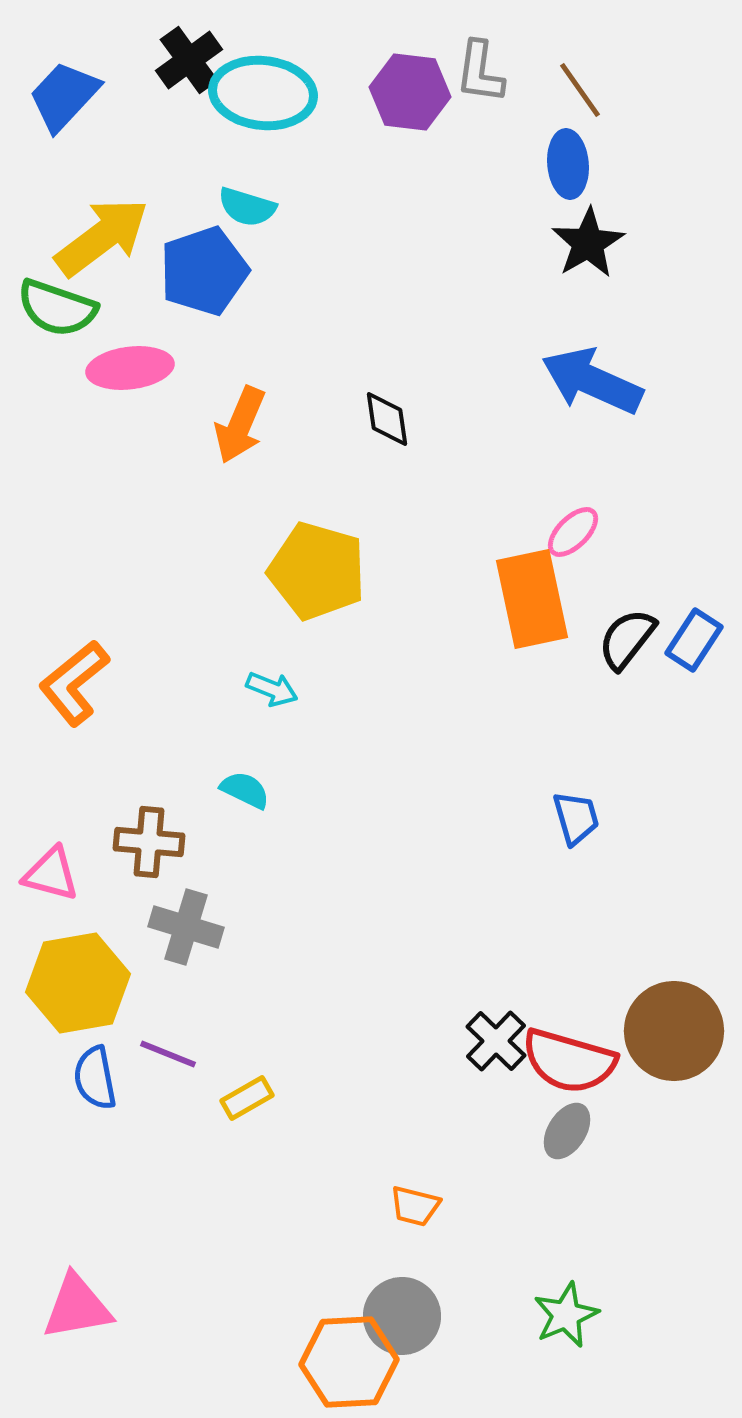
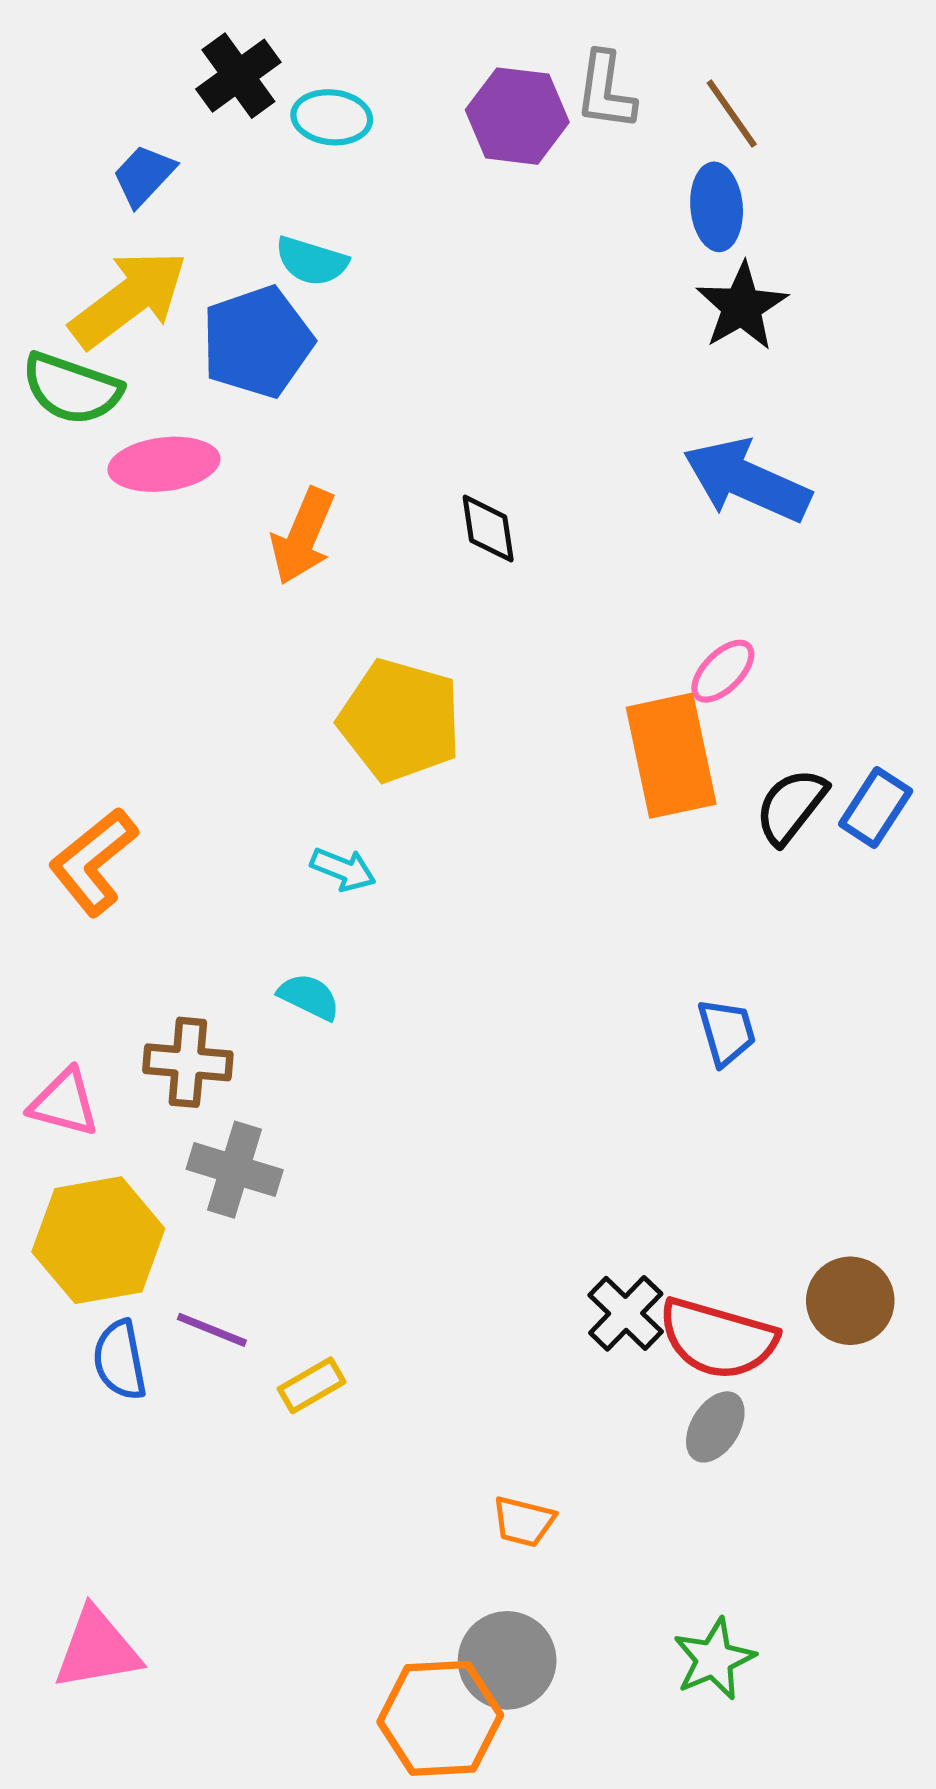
cyan ellipse: (263, 93) -> (332, 117), size x0.6
blue trapezoid: (64, 96) -> (144, 175), moved, size x0.7
brown circle: (674, 1031) -> (850, 1301), size x0.7

